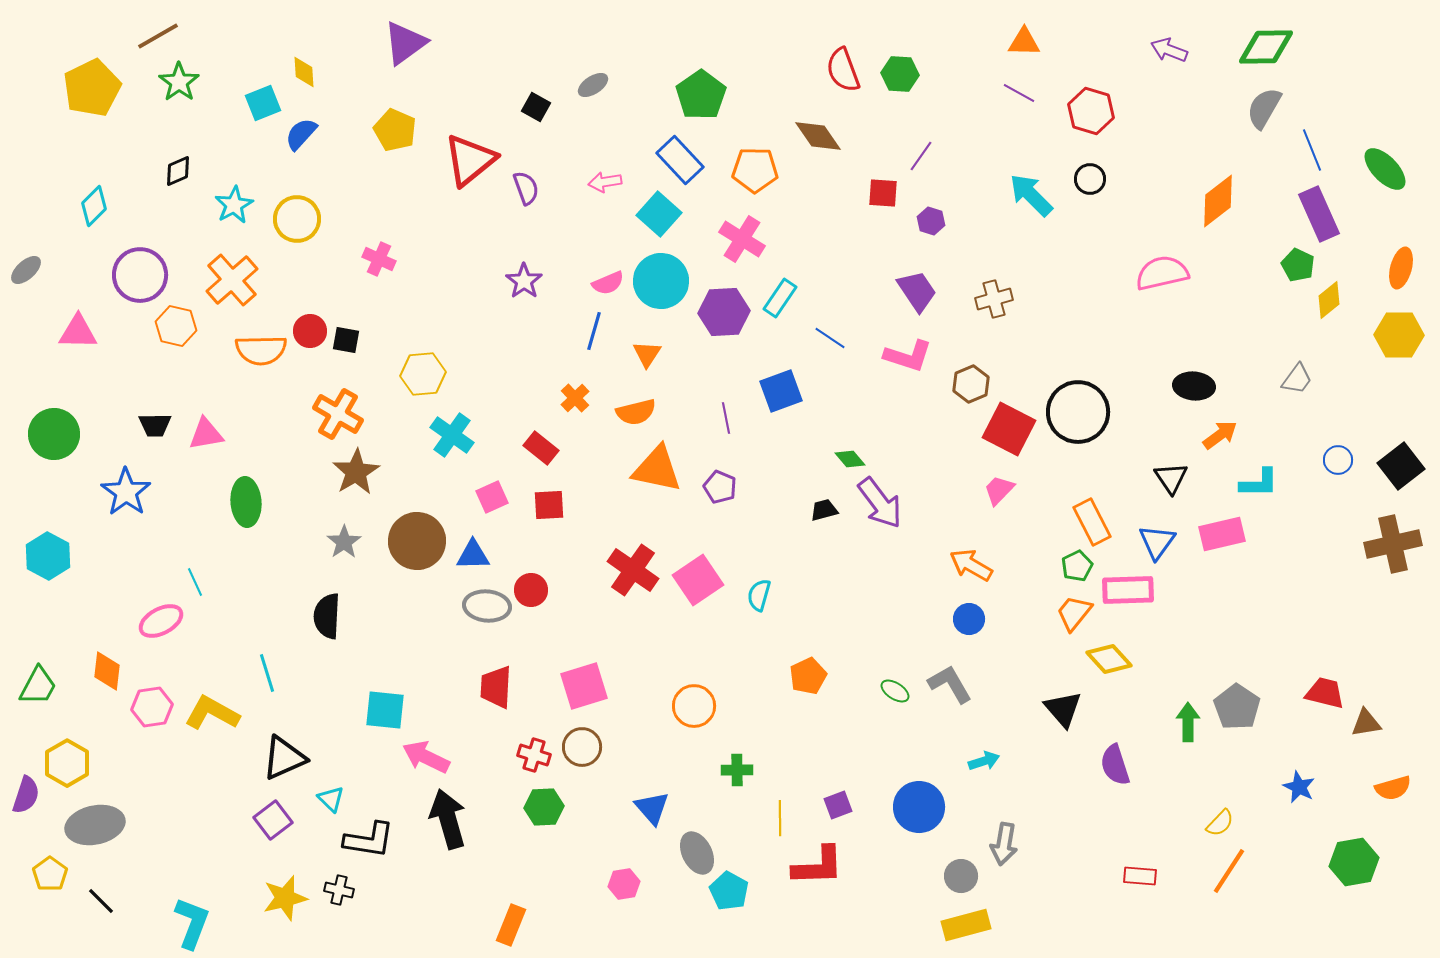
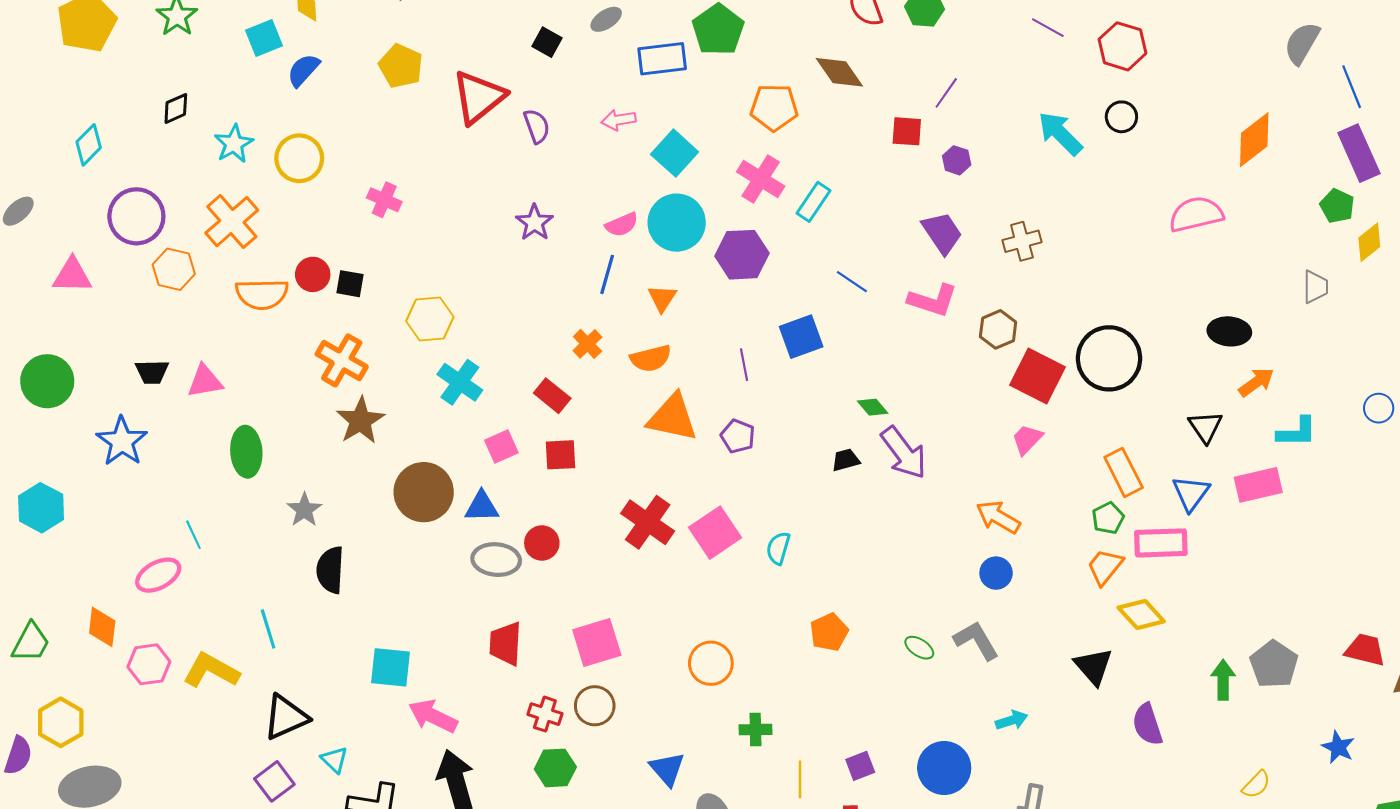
blue rectangle: (680, 160) -> (662, 59), moved, turned -54
cyan rectangle: (780, 298) -> (814, 202), moved
gray trapezoid: (1297, 379) -> (1315, 287), moved, turned -36
gray star: (344, 542) -> (304, 510), moved

